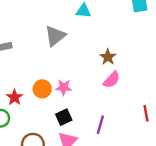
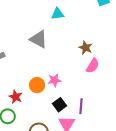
gray triangle: (55, 36) -> (39, 39), turned -42
purple line: (100, 125) -> (81, 106), moved

